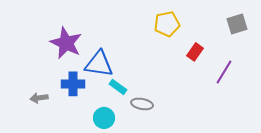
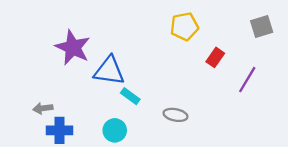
blue cross: (73, 84) -> (59, 130), moved
gray ellipse: (142, 104) -> (175, 115), moved

